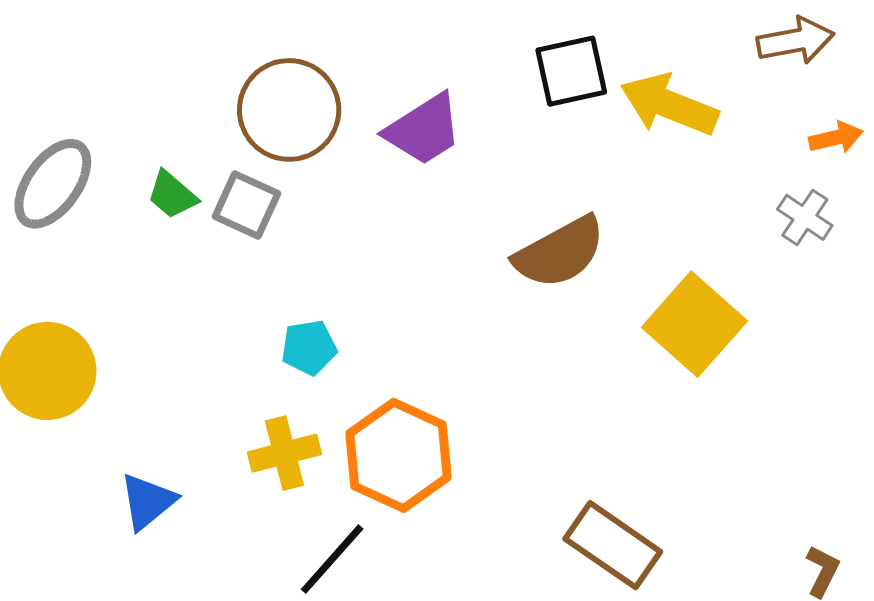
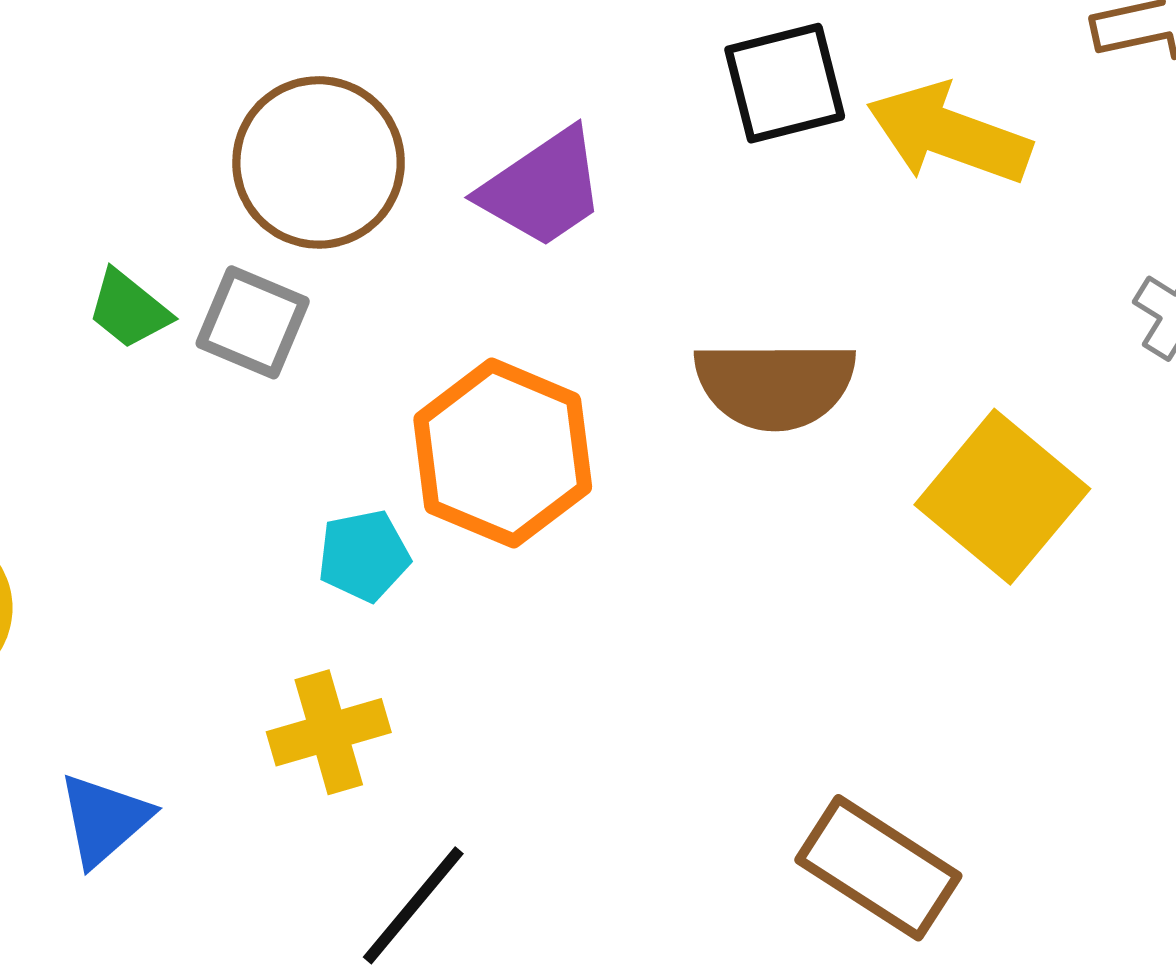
brown semicircle: (560, 252) -> (775, 385), turned 30
orange hexagon: (399, 455) -> (503, 453), moved

